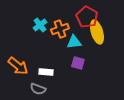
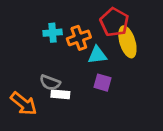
cyan cross: (40, 25) -> (53, 33), turned 32
orange arrow: (18, 66) -> (24, 104), moved
gray semicircle: (38, 89) -> (50, 83), moved

